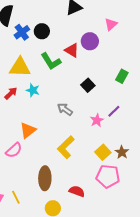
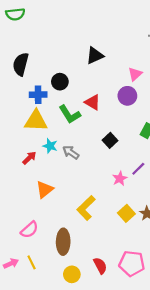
blue cross: (22, 32) -> (38, 95), moved, turned 35
purple circle: (90, 41) -> (127, 96), moved
red arrow: (11, 93) -> (29, 158), moved
gray arrow: (65, 109) -> (71, 152), moved
pink semicircle: (14, 150) -> (29, 230), moved
pink pentagon: (108, 176) -> (132, 263), moved
red semicircle: (77, 191) -> (100, 266), moved, turned 42

